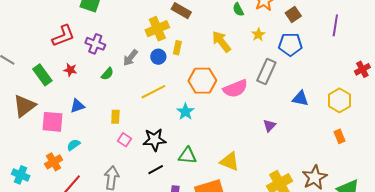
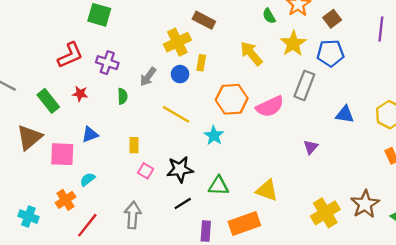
yellow star: (258, 35) -> (293, 44), size x1.6
green semicircle: (107, 74) -> (123, 96), turned -40
yellow line: (153, 92) -> (176, 114), turned 60

